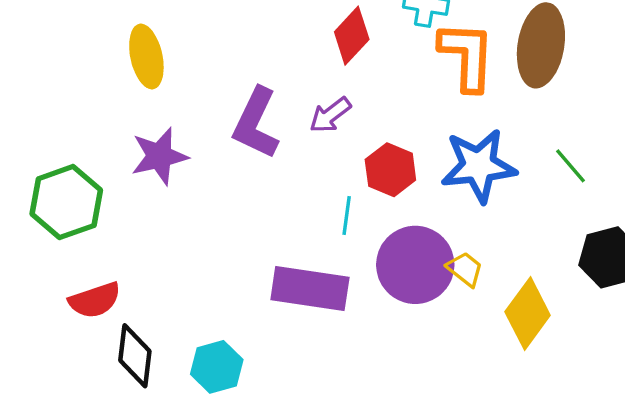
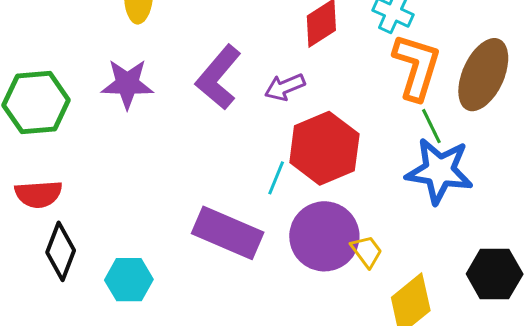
blue star: (479, 166) -> (439, 171), moved
green line: (570, 166) -> (431, 126), moved
red hexagon: (390, 170) -> (324, 148), size x1.5

